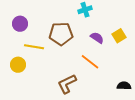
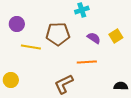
orange line: (90, 62) -> (87, 62), turned -42
yellow circle: (18, 65) -> (11, 80), moved

